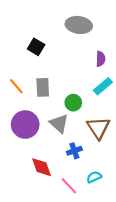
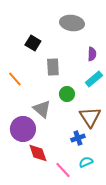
gray rectangle: (43, 87) -> (53, 67), moved
gray triangle: (59, 123) -> (42, 109), moved
purple circle: (25, 125) -> (23, 129), moved
blue cross: (74, 151) -> (78, 138), moved

